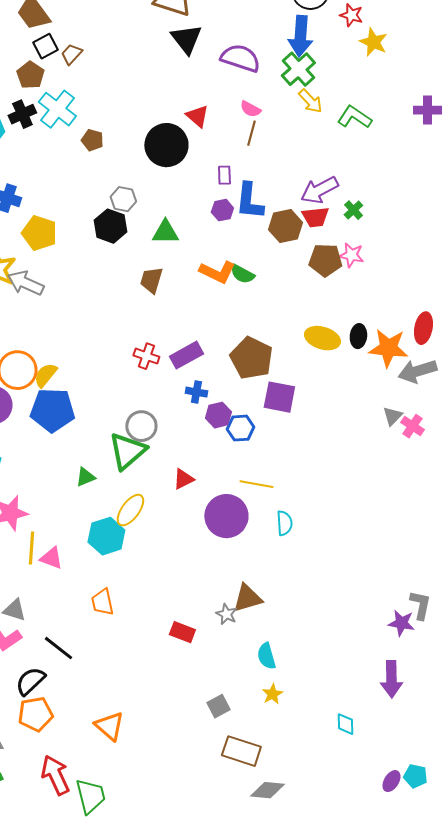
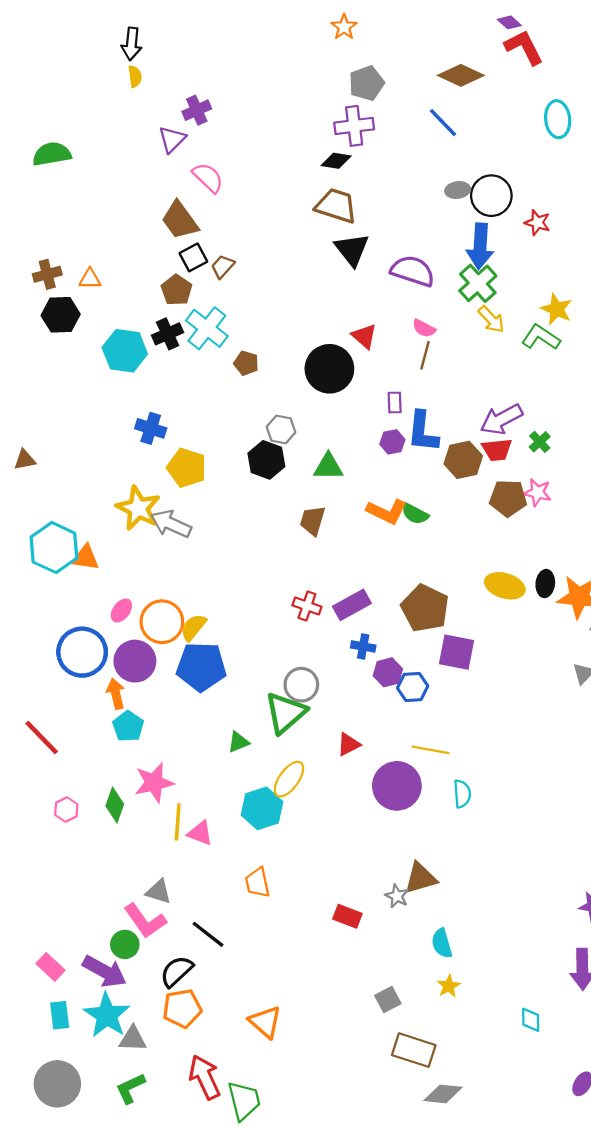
yellow star: (373, 42) -> (557, 309), moved

